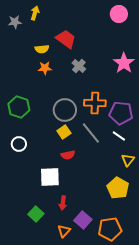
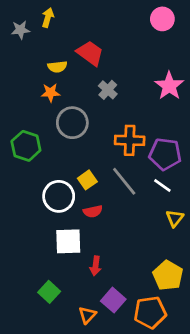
orange star: (45, 68) -> (50, 93), moved
gray circle: (65, 110) -> (72, 123), moved
white circle: (19, 144) -> (59, 196), moved, size x1.5
yellow pentagon: (118, 188) -> (168, 275), moved
red arrow: (63, 203) -> (96, 266), moved

